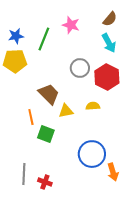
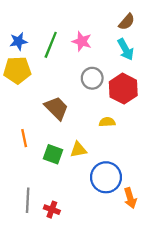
pink star: (71, 25) -> (82, 41), moved
yellow triangle: (66, 111) -> (78, 150), moved
orange line: (31, 117) -> (24, 138), moved

